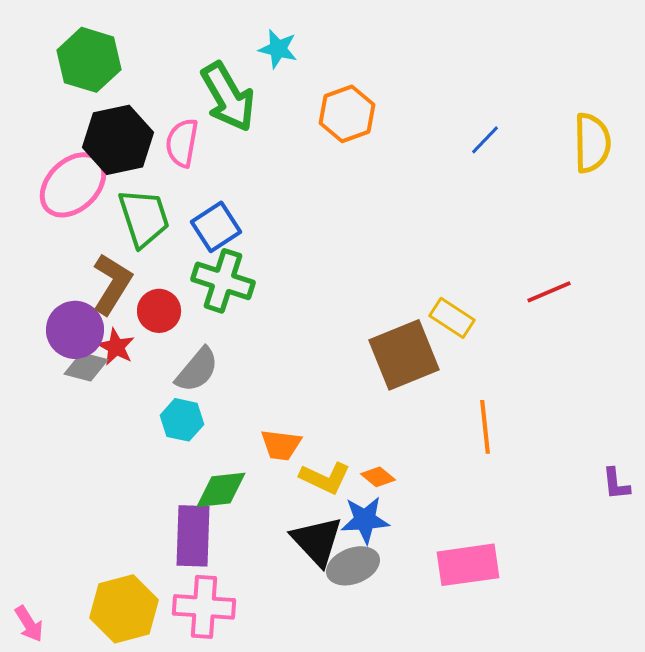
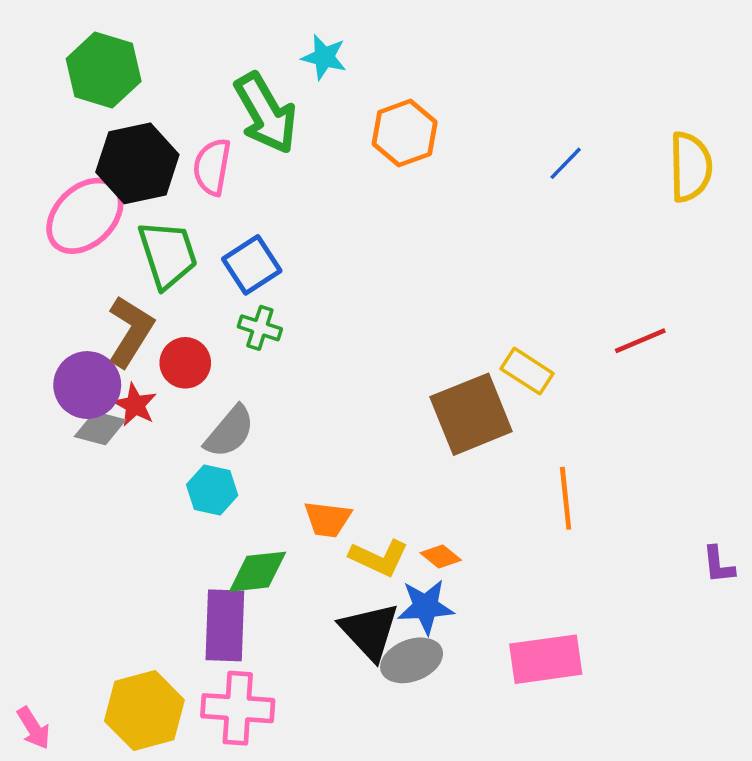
green cross: (223, 281) -> (260, 328), size x0.6

